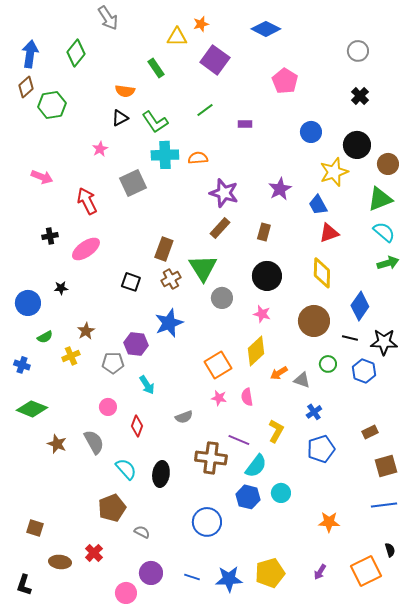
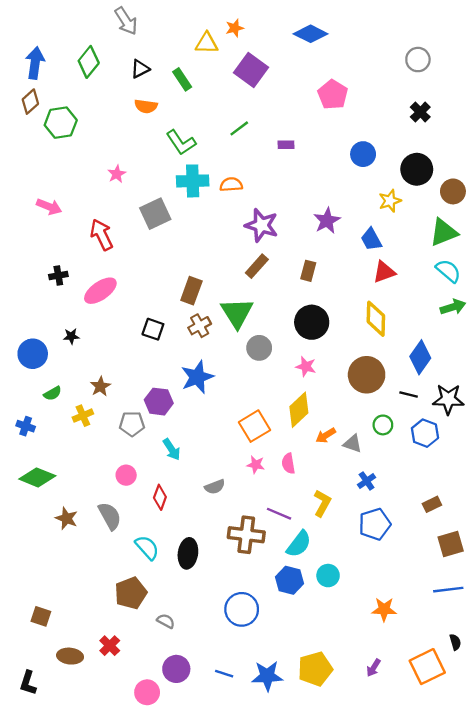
black triangle: (120, 118) -> (140, 69), moved
yellow star: (334, 172) -> (390, 201), size x0.7

